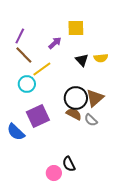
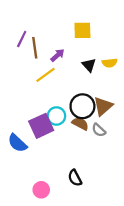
purple arrow: (55, 43) -> (57, 55), moved
brown line: (24, 55) -> (35, 48), moved, turned 36
cyan circle: (27, 84) -> (56, 116), moved
pink circle: (54, 173) -> (41, 190), moved

